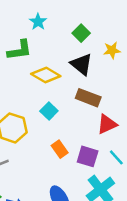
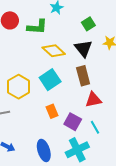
brown rectangle: (88, 98) -> (83, 76), turned 42
cyan square: (49, 111) -> (50, 80), size x1.5

